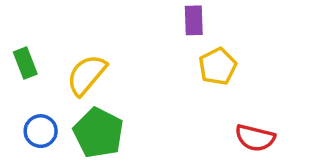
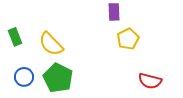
yellow semicircle: (87, 75) -> (51, 44), turned -84

